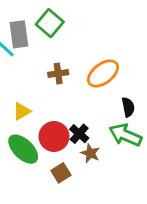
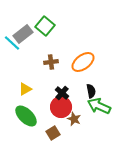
gray rectangle: (19, 34) -> (23, 34), turned 60
black semicircle: (128, 107) -> (91, 91), moved
black cross: (79, 134) -> (62, 93), moved
red circle: (54, 136) -> (61, 107), moved

